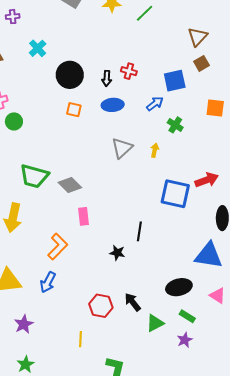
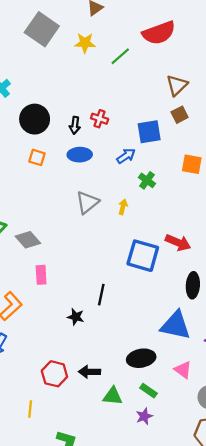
red arrow: (207, 180) -> (178, 243), turned 40
black arrow: (133, 302) -> (90, 372), turned -54
green triangle: (155, 323) -> (113, 396), turned 30

